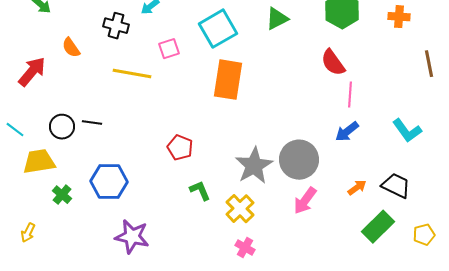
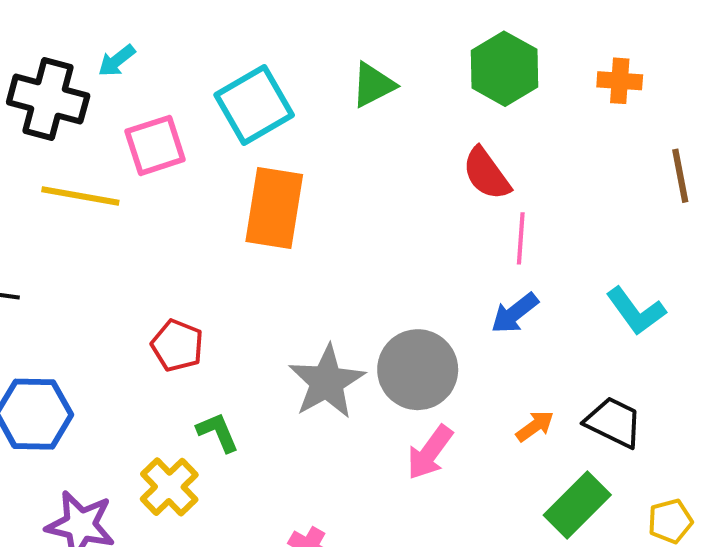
black cross: (116, 26) -> (48, 99), size x1.5
pink square: (169, 49) -> (155, 145), size x1.4
yellow cross: (240, 209) -> (169, 487), moved

